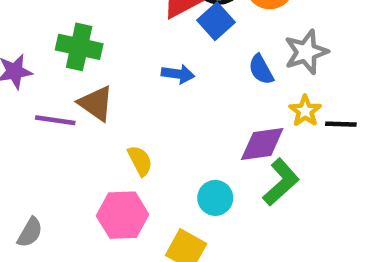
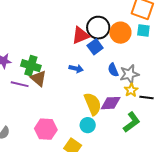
green cross: (79, 47) -> (31, 66), moved
gray star: (306, 52) -> (129, 74), moved
yellow semicircle: (140, 161) -> (93, 104), moved, size x1.6
green L-shape: (281, 182) -> (132, 122), moved

